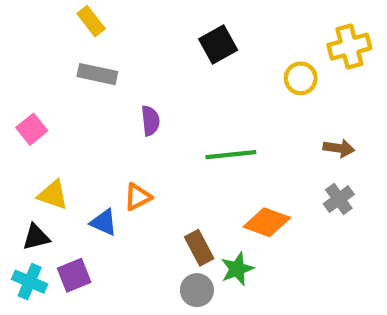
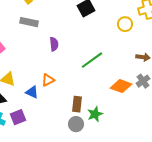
green line: (231, 155) -> (92, 60), turned -30
orange diamond: (267, 222) -> (121, 86), moved
brown rectangle: (199, 248) -> (77, 104), turned 35

